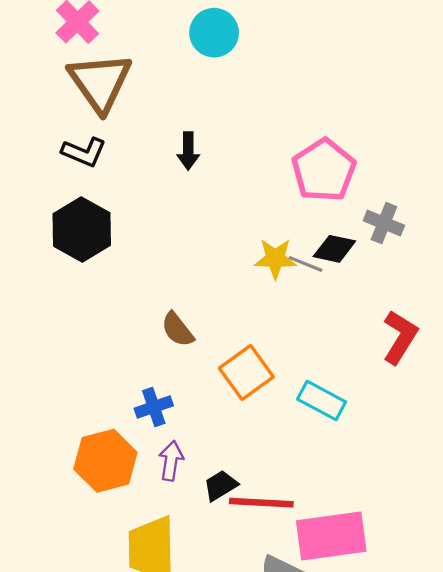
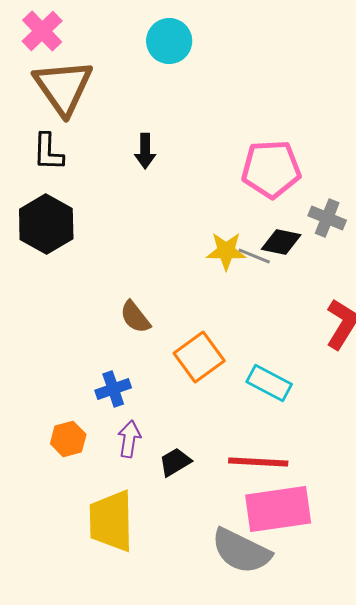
black L-shape: (84, 152) -> (48, 152), turned 69
pink pentagon: (324, 170) -> (271, 169), turned 30
orange hexagon: (105, 461) -> (68, 439), size x0.6
red line: (261, 503) -> (258, 462), moved

